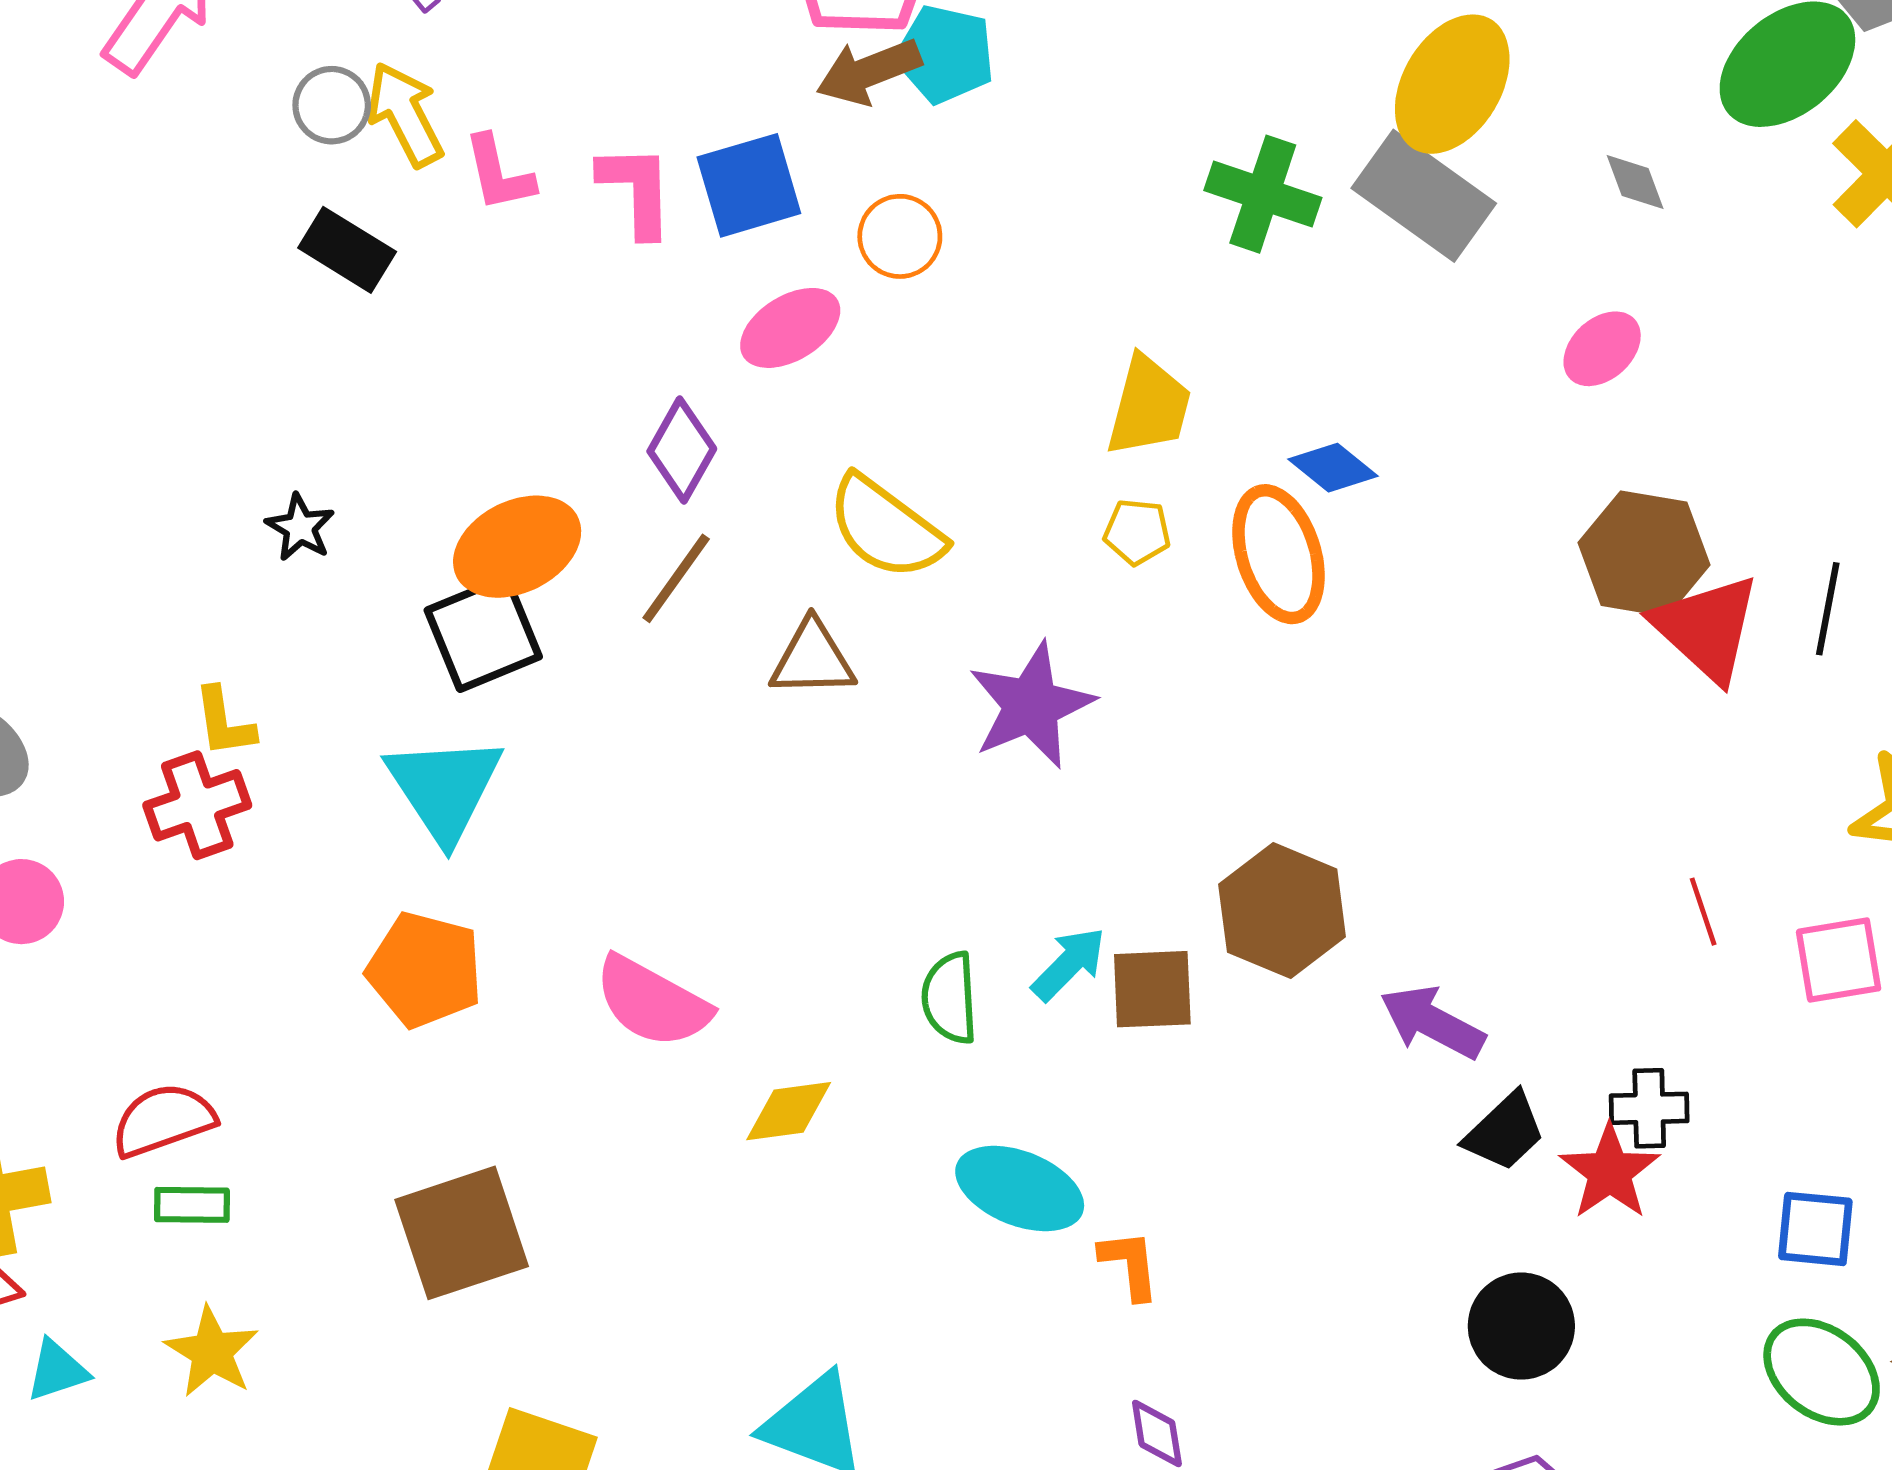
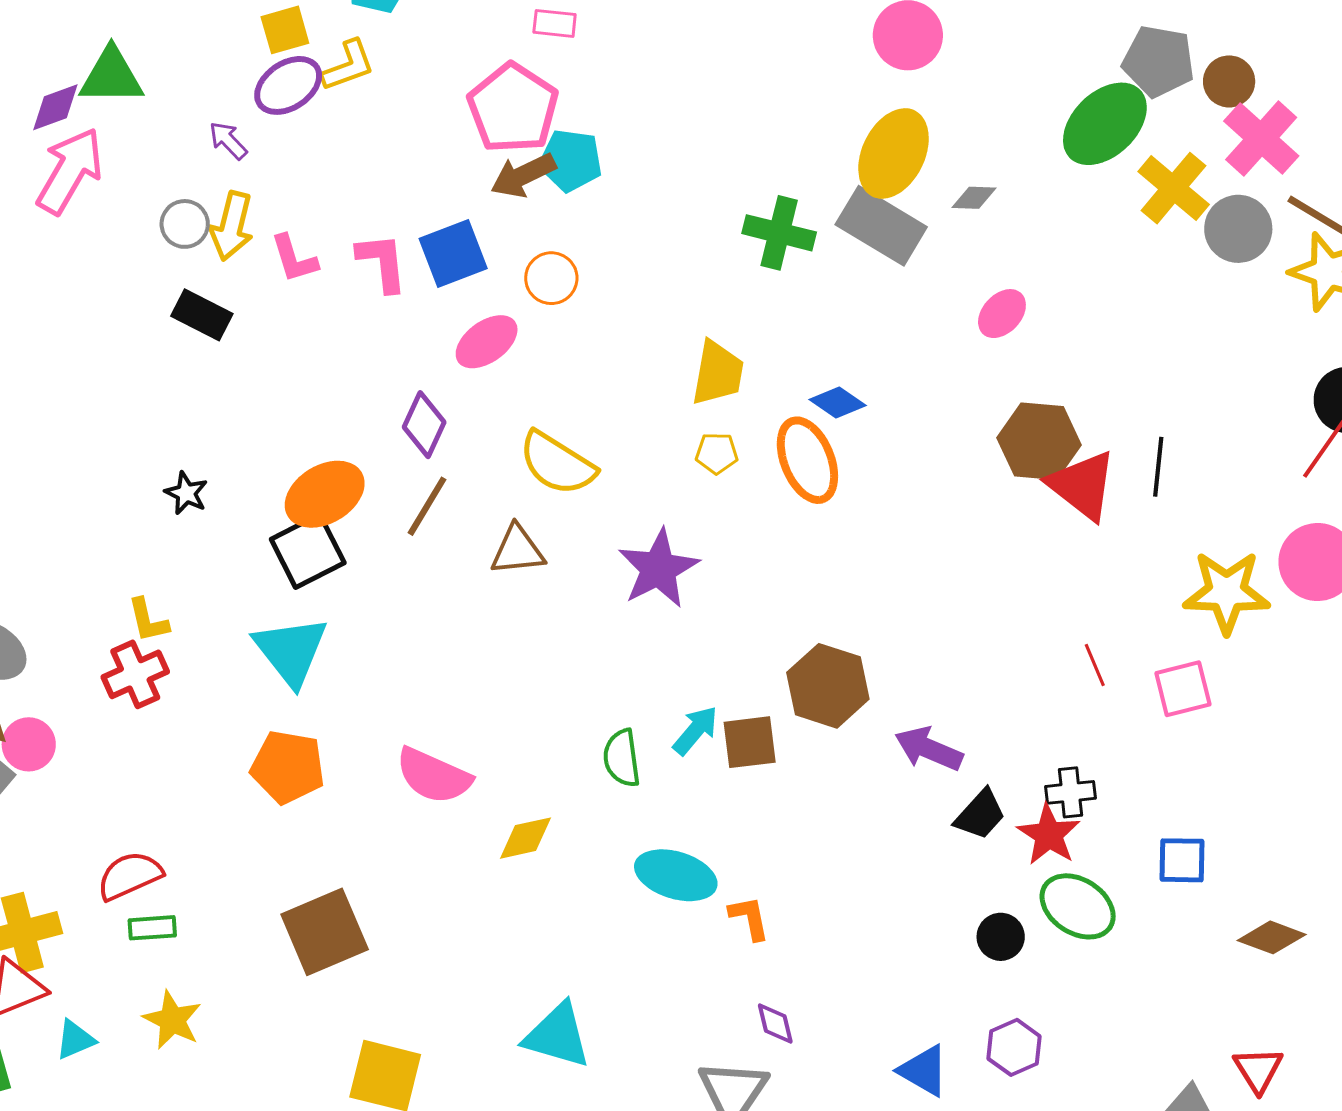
yellow arrow: (405, 114) -> (232, 226), turned -134
gray diamond: (1635, 182) -> (974, 198), moved, turned -63
black circle: (1521, 1326) -> (1001, 937), size x0.7
green ellipse: (1822, 1372) -> (1078, 906), moved

